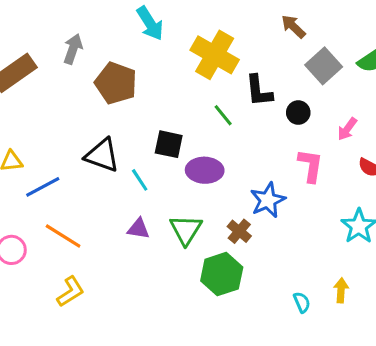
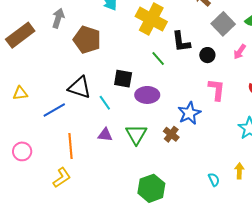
pink arrow: (347, 129) -> (240, 52), moved
blue line: (43, 187) -> (54, 110), moved
orange line: (63, 236) -> (70, 146), moved, turned 55
green hexagon: (222, 274) -> (151, 188), moved

